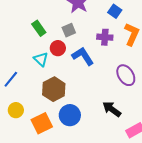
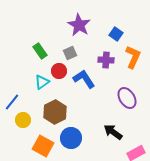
cyan triangle: (41, 59) -> (42, 82), turned 42
yellow circle: (16, 110) -> (23, 120), moved
orange square: (42, 123) -> (43, 146), turned -35

